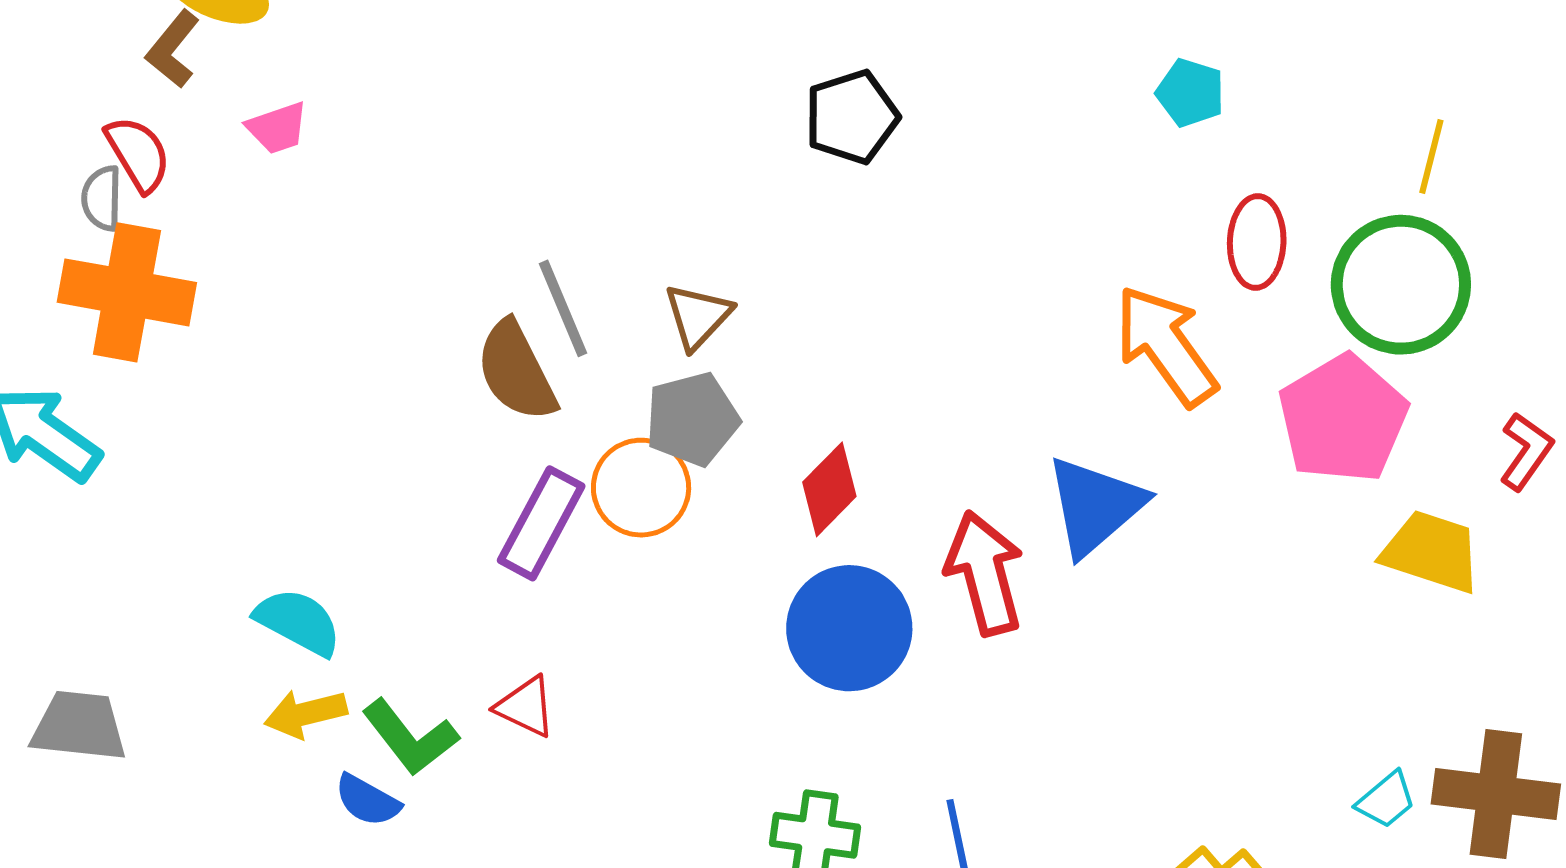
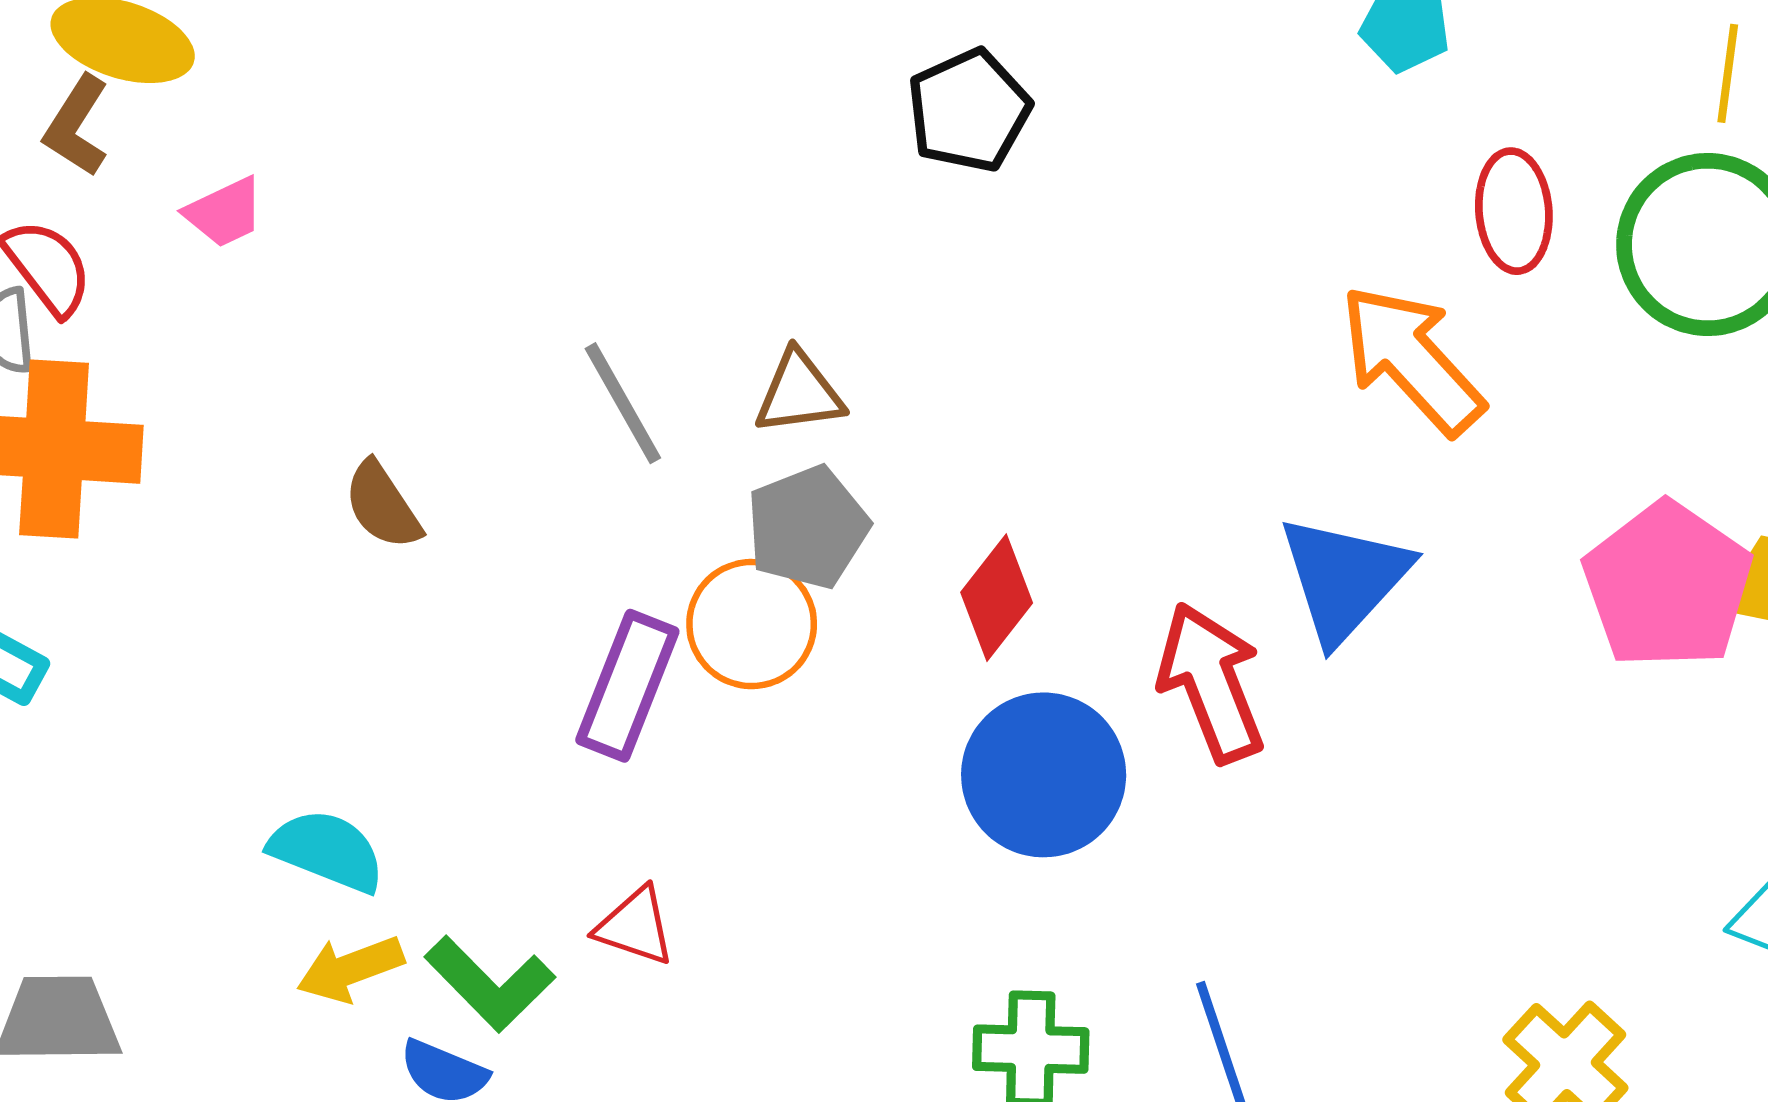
brown triangle: (698, 316) -> (799, 393), turned 46
brown semicircle: (516, 371) -> (383, 505), moved, size x0.7
pink pentagon: (1343, 419) -> (1668, 585), moved

